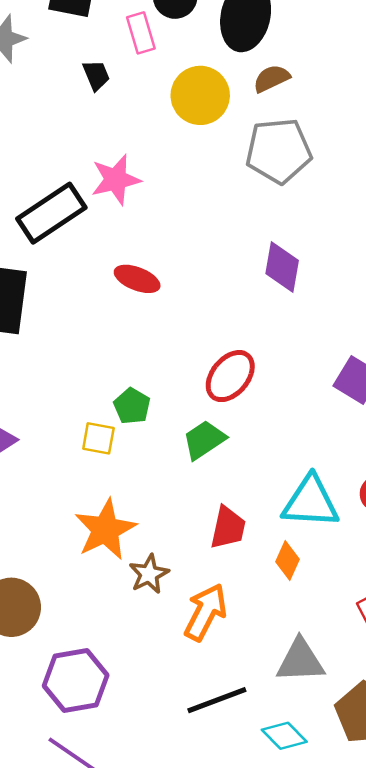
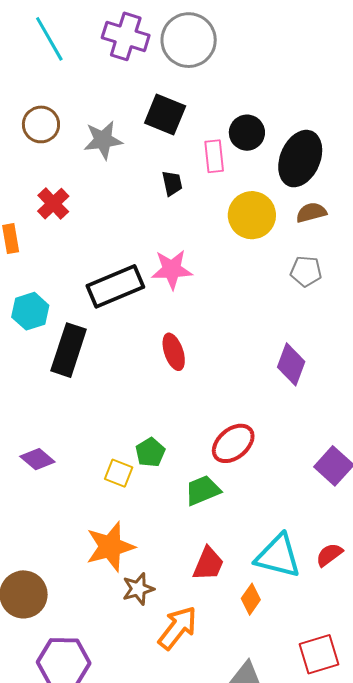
gray pentagon: (279, 151) -> (306, 271), size x0.6
red ellipse: (137, 279) -> (174, 352), turned 39

